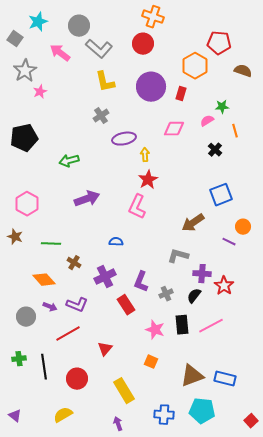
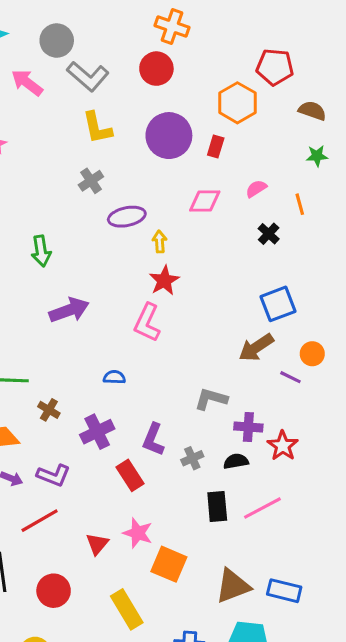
green star: (222, 107) -> (317, 156), moved
green arrow: (69, 161) -> (41, 251), turned -84
brown arrow: (193, 223) -> (256, 348), moved
black semicircle: (194, 296) -> (236, 461), turned 42
pink star: (155, 330) -> (138, 533), moved
orange square: (151, 362) -> (169, 564), size x1.6

